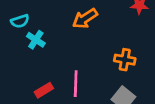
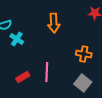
orange arrow: (85, 18) -> (54, 23), turned -60

